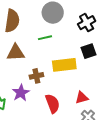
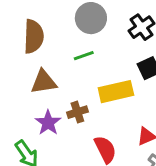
purple star: (21, 93) -> (48, 123), moved

